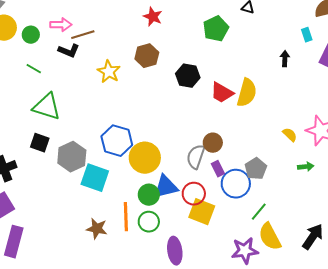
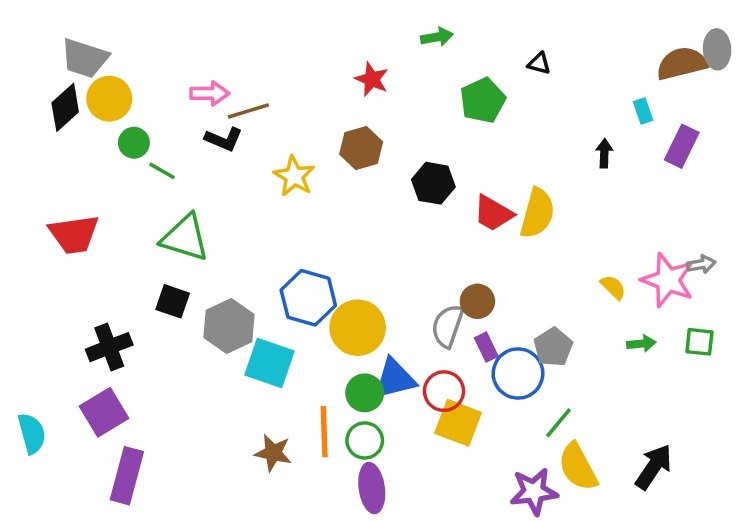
green circle: (31, 35) -> (134, 143), moved
purple ellipse: (175, 251) -> (372, 488), moved

